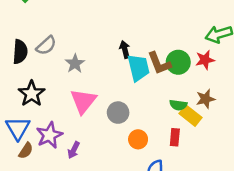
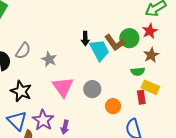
black arrow: (125, 49) -> (85, 39), turned -152
brown star: (206, 99) -> (151, 55), moved
yellow rectangle: (191, 116) -> (150, 87), moved

